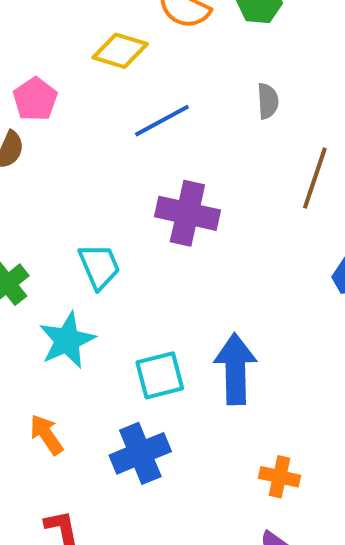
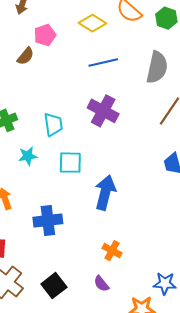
gray semicircle: (268, 101) -> (157, 67), size x1.8
cyan star: (67, 340) -> (28, 156), size x0.7
cyan square: (160, 375) -> (70, 163), moved

